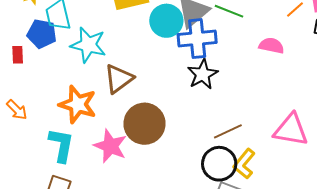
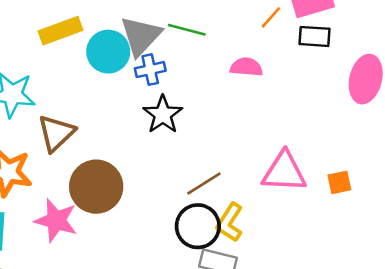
blue cross: (197, 39) -> (150, 70), size x0.6

